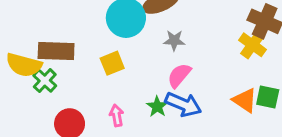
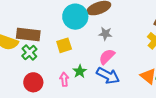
green cross: (45, 81) -> (29, 52), moved
green star: (157, 107) -> (80, 71), moved

